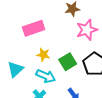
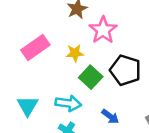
yellow star: (43, 55) -> (75, 53), moved

